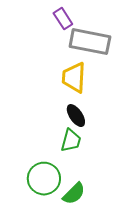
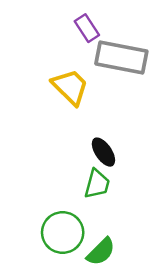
yellow trapezoid: (74, 78) -> (70, 87), moved, turned 132

